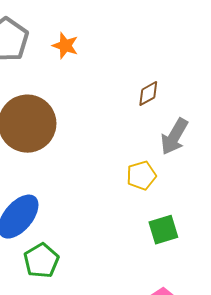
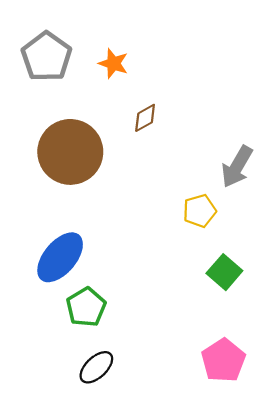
brown diamond: (148, 94) -> (145, 118), moved
green square: (163, 230) -> (224, 272), turned -32

